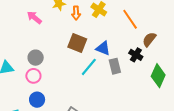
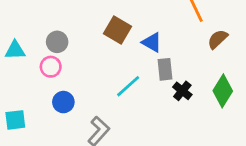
black cross: (136, 55) -> (182, 91), moved
cyan line: (89, 67) -> (128, 86), moved
blue circle: (37, 100) -> (63, 102), moved

